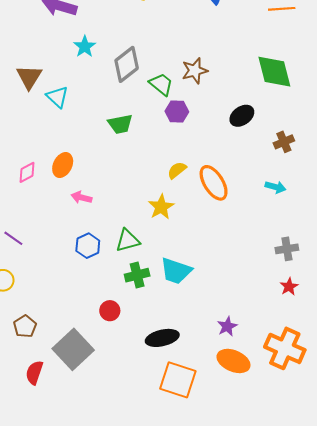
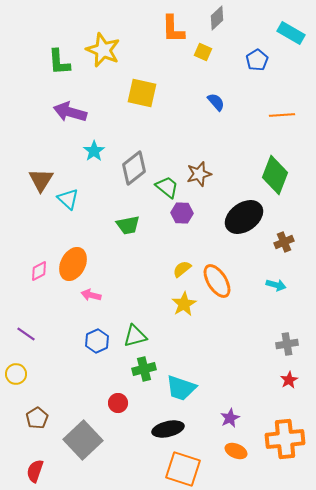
green diamond: (274, 72) -> (275, 175), turned 36
black ellipse: (242, 116) -> (244, 217), size x1.6
orange ellipse: (63, 165) -> (73, 264), size x1.4
yellow star: (161, 207) -> (184, 304), moved
cyan trapezoid: (176, 271) -> (181, 388), moved
orange cross: (285, 348) -> (285, 439), turned -30
orange ellipse: (233, 361) -> (236, 451), size x0.7
red semicircle: (34, 373) -> (35, 471), moved

